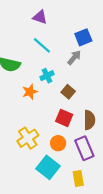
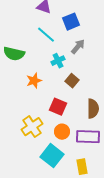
blue square: (83, 37) -> (71, 22), moved
cyan cross: (47, 76) -> (58, 61), moved
red square: (64, 118) -> (58, 107), moved
purple rectangle: (84, 148) -> (88, 137), turned -65

